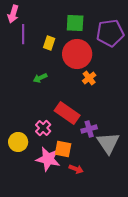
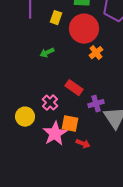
red rectangle: (67, 113) -> (74, 88), size x0.7
pink star: (48, 159) -> (55, 134), turned 30

